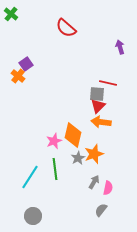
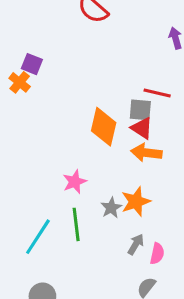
purple square: (26, 64) -> (32, 64), turned -32
red triangle: (98, 106) -> (142, 128), turned -42
orange diamond: (73, 135) -> (104, 127), moved

